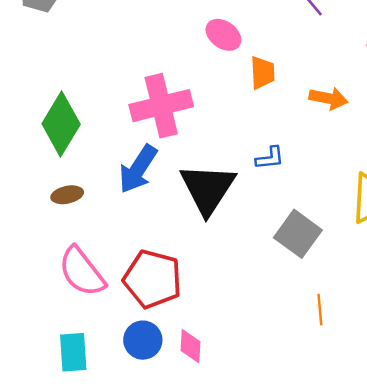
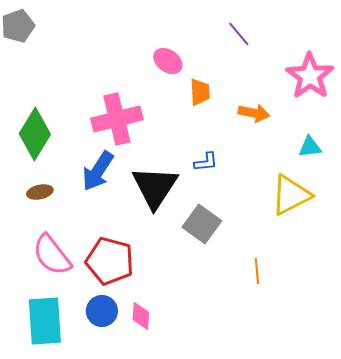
gray square: (298, 234) -> (202, 224), moved
orange line: (320, 310) -> (257, 271), moved
cyan rectangle: (73, 352) -> (45, 321), size x1.5

